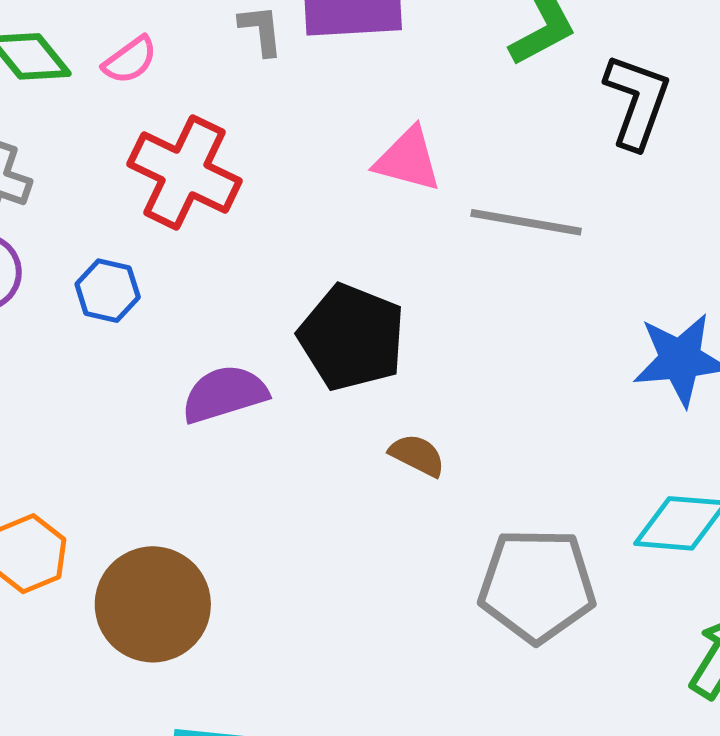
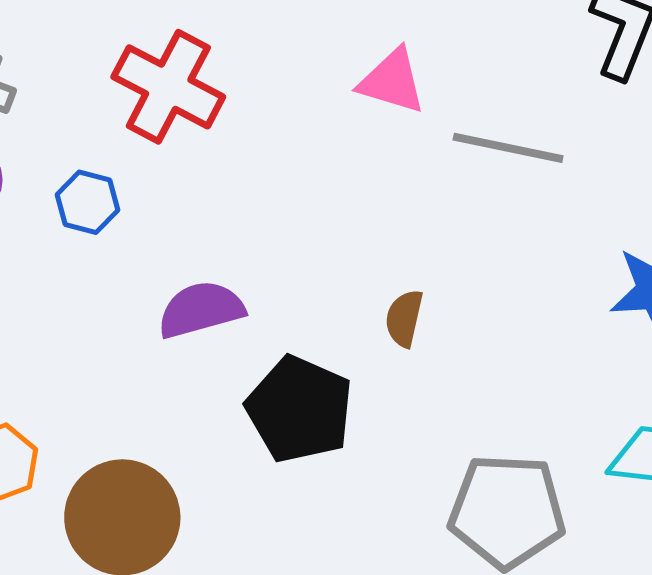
black pentagon: (352, 337) -> (299, 409), moved
brown semicircle: (417, 455) -> (404, 318), moved, turned -106

